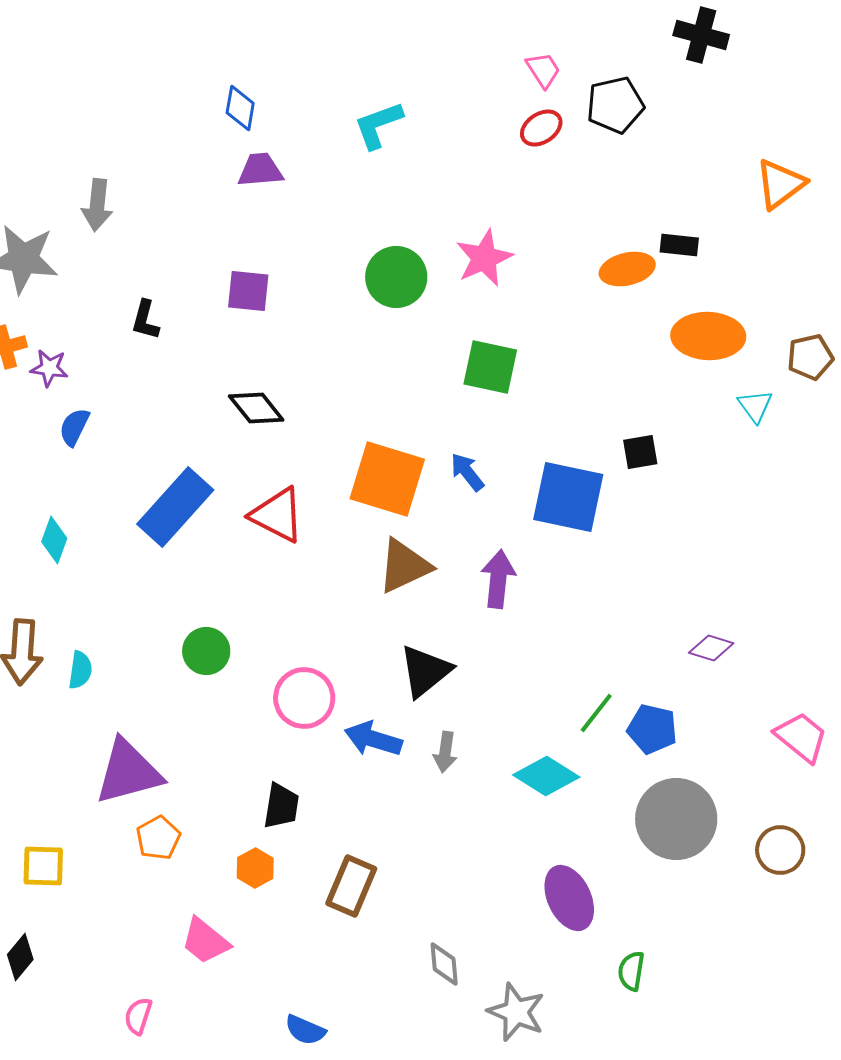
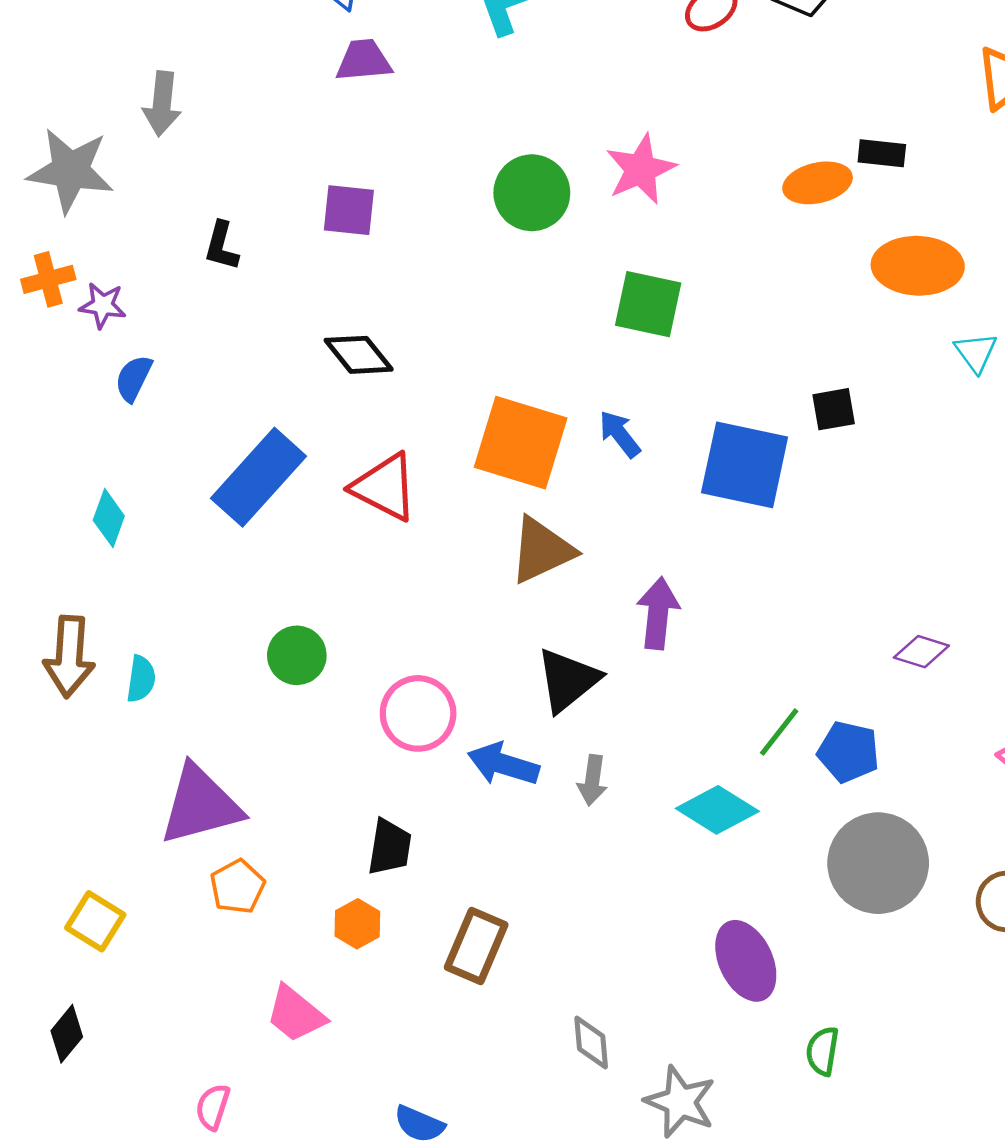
purple arrow: (498, 579) -> (658, 613), moved
yellow square: (43, 866) -> (95, 921), turned 30

